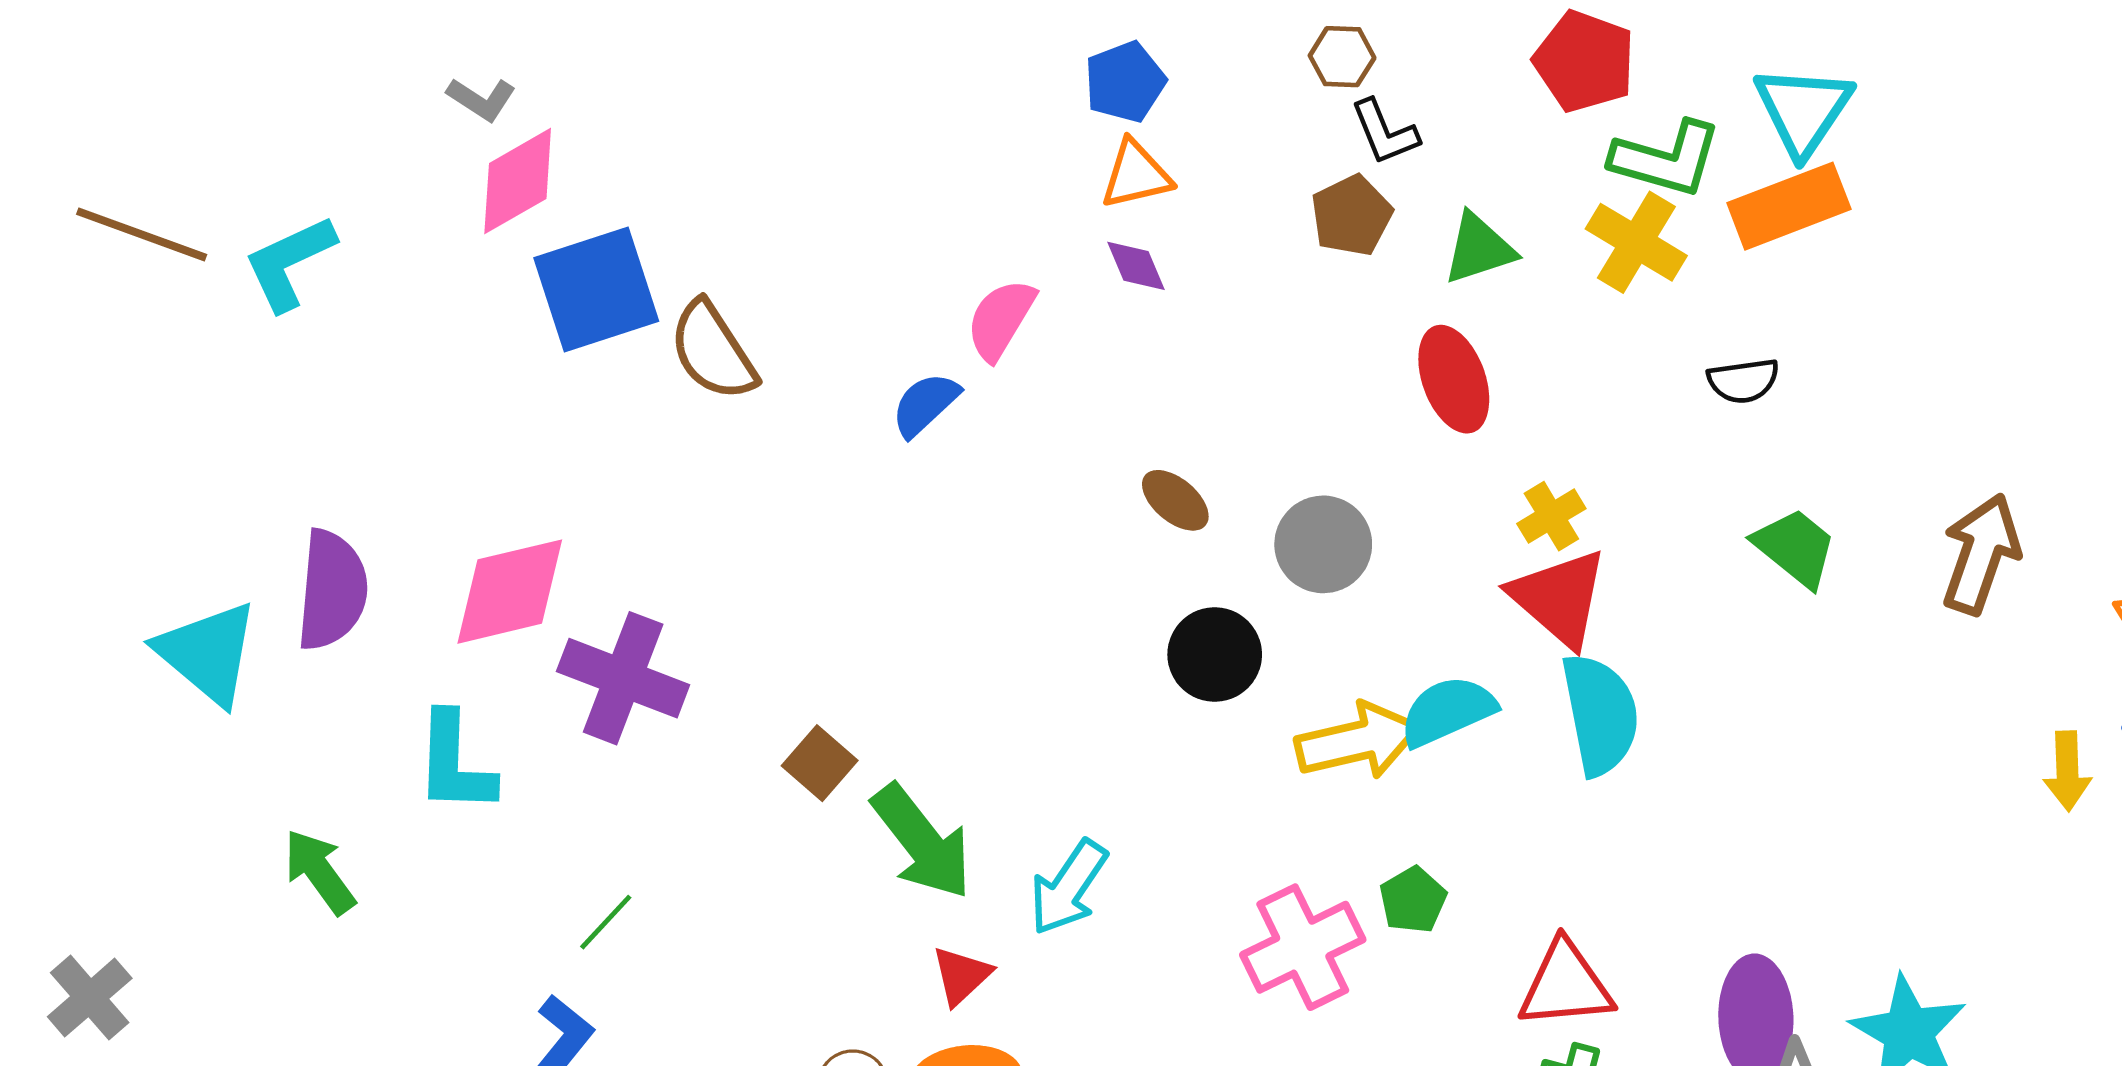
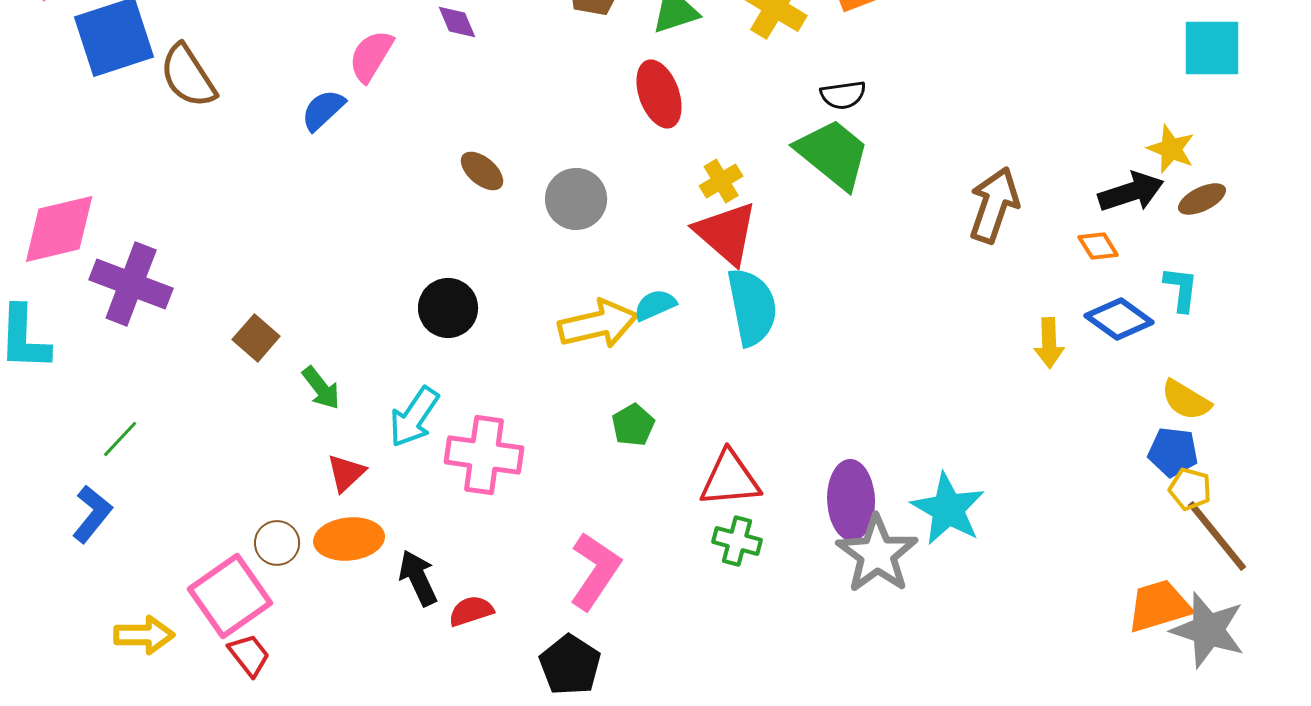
green trapezoid: (1795, 548) -> (833, 154), moved, size x1.4
black circle: (1215, 655) -> (448, 308), moved
cyan semicircle: (1448, 711) -> (655, 305), size x0.7
green arrow: (922, 842) -> (321, 388), size x0.6
pink cross: (1303, 947) -> (484, 455), moved, turned 34

